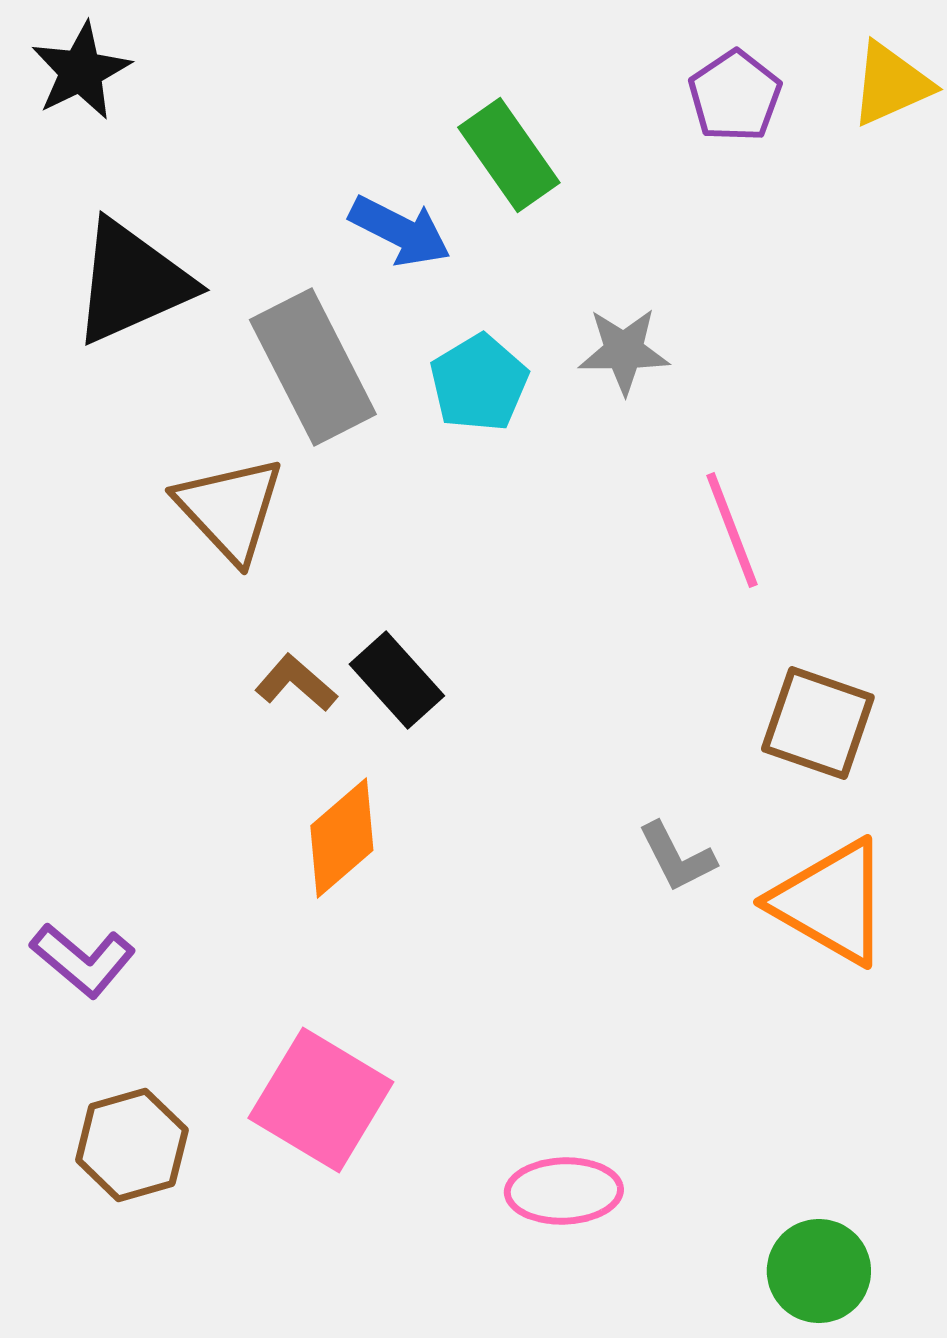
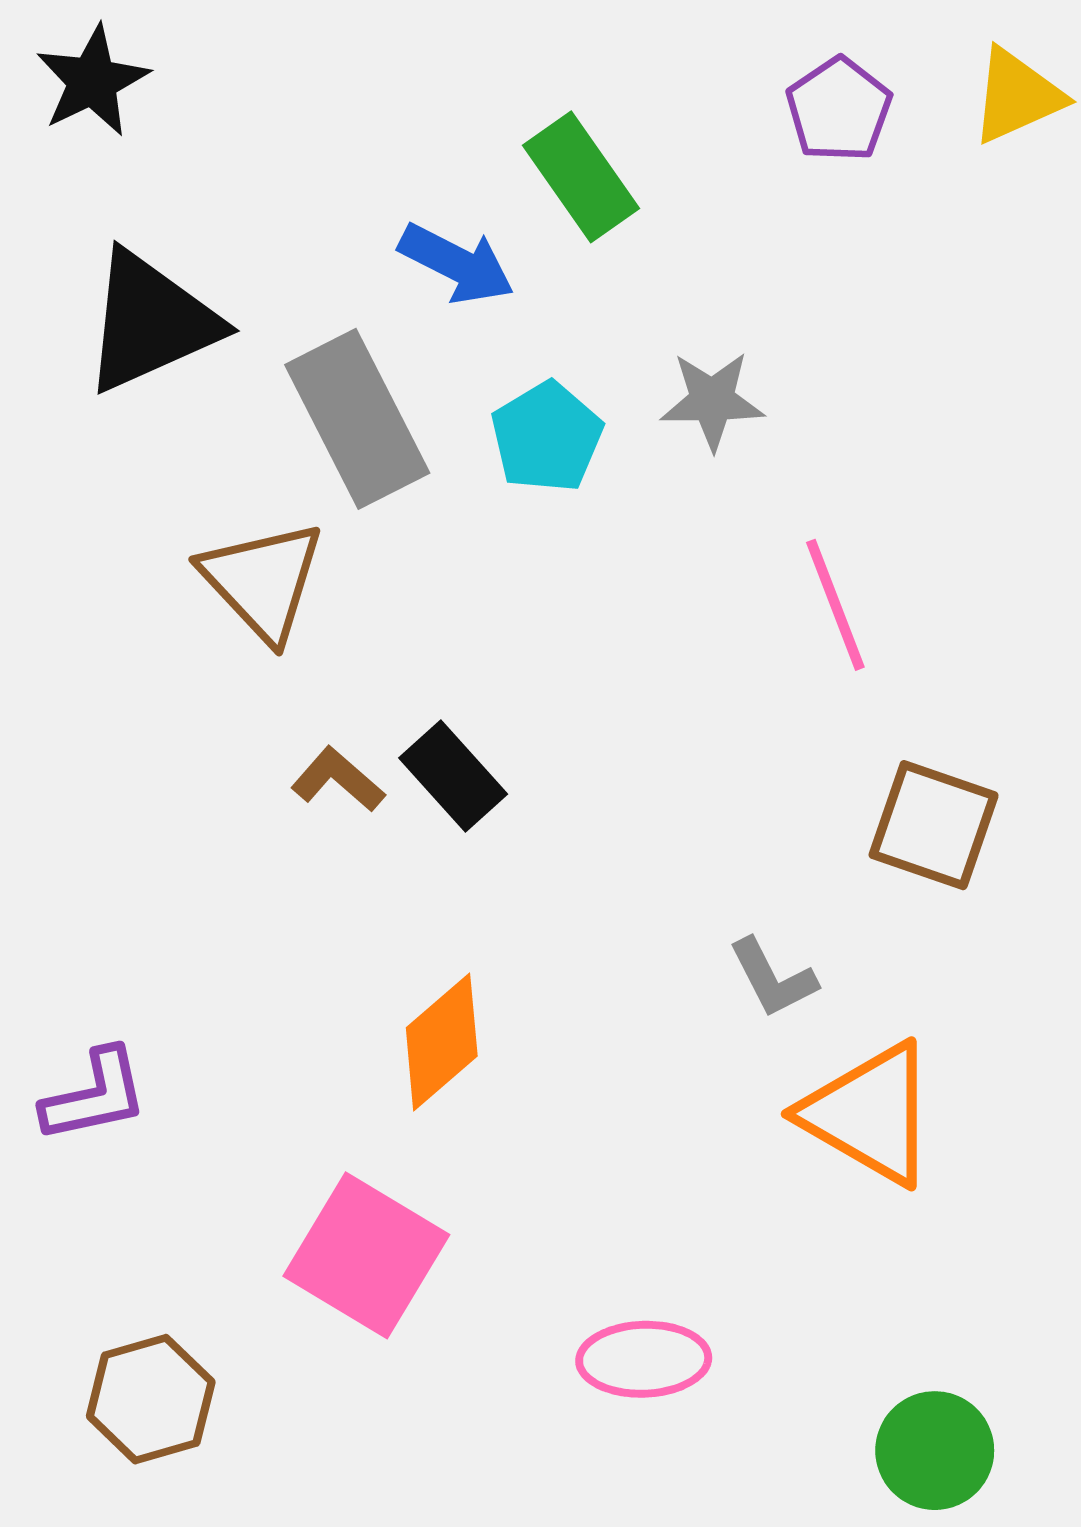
orange diamond: (342, 838) -> (442, 1042), moved
orange triangle: (831, 902) -> (870, 1114), moved
purple L-shape: (83, 960) -> (95, 1096), turned -52
brown hexagon: (132, 1145) -> (151, 1399), moved

